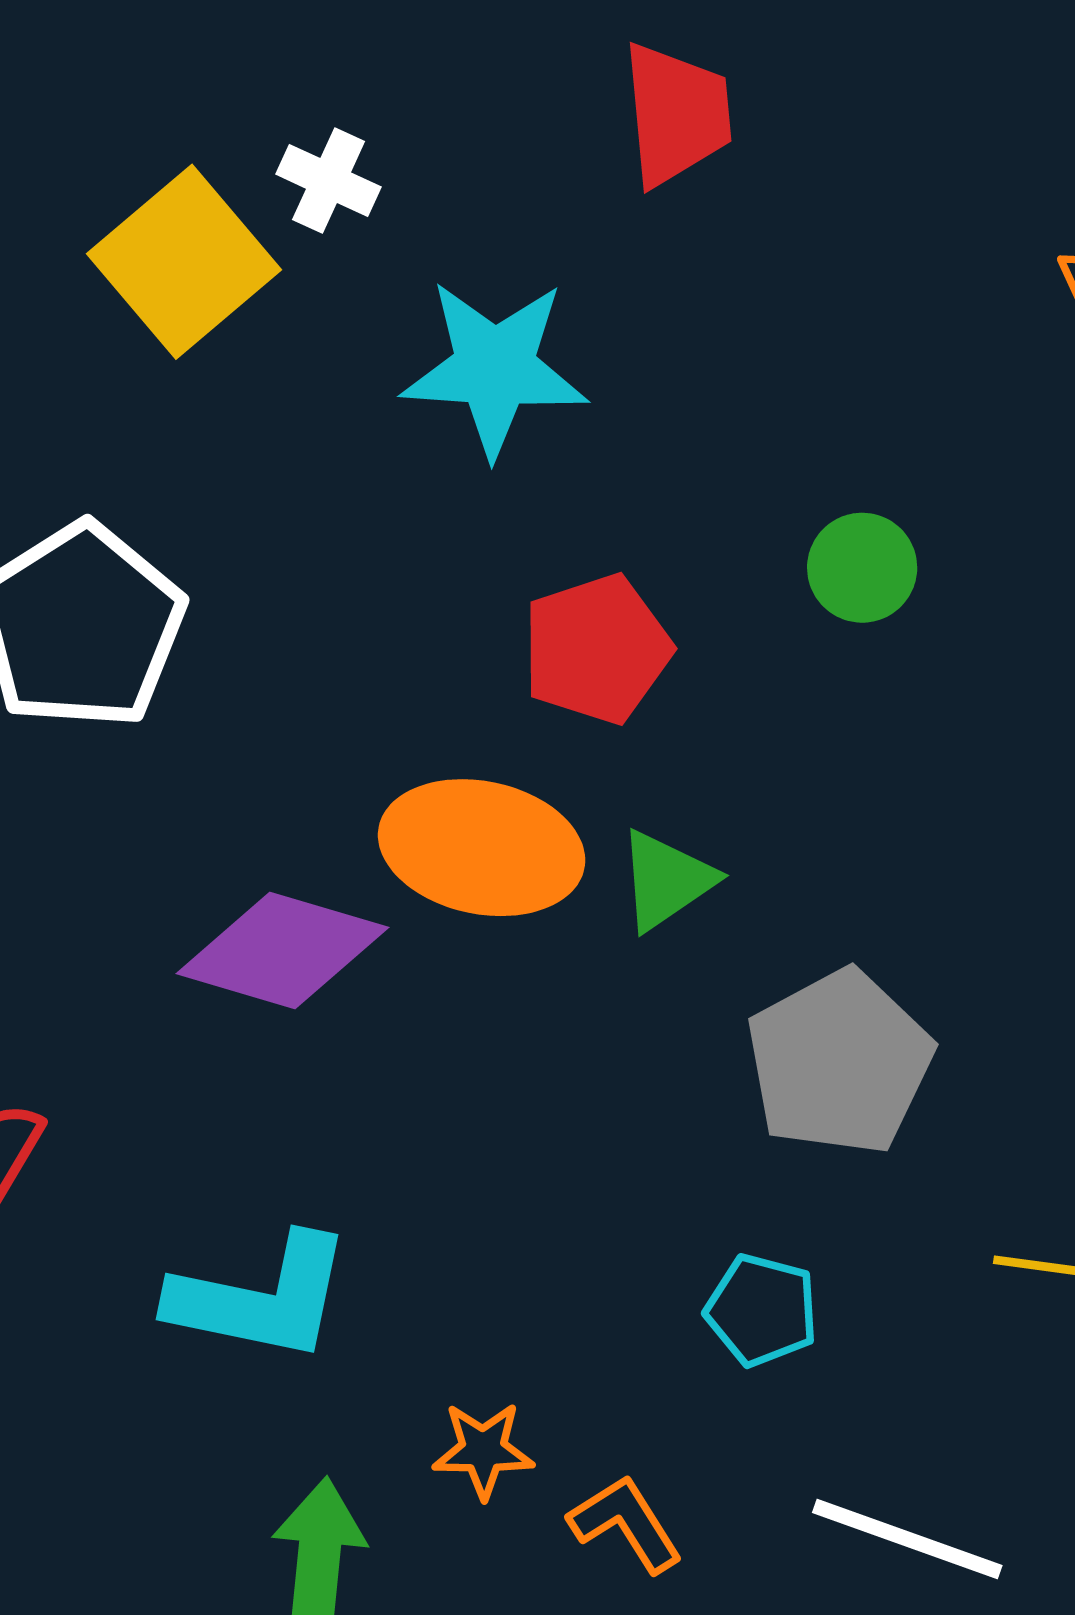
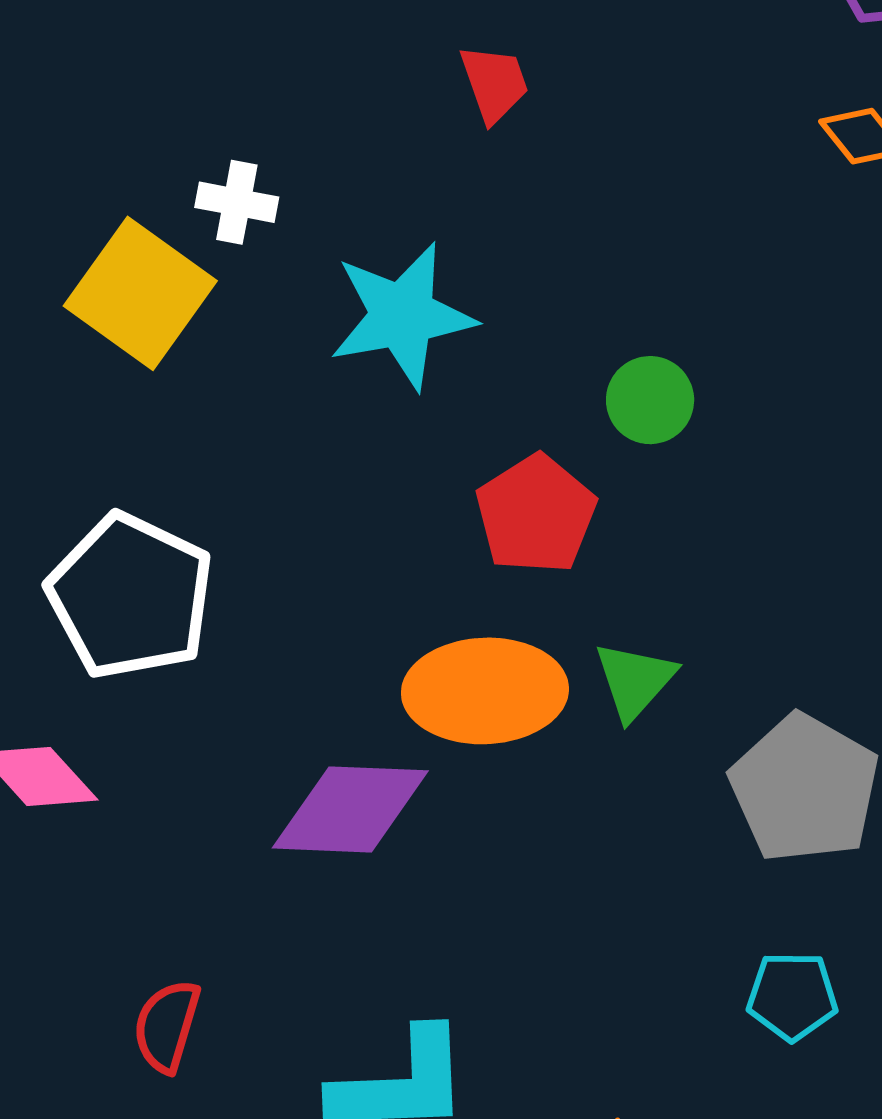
red trapezoid: (676, 114) -> (494, 83), size x0.7
green circle: (862, 568) -> (650, 400), moved

